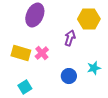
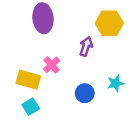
purple ellipse: (35, 15) -> (43, 18), turned -30
yellow rectangle: (21, 53) -> (28, 80), moved

